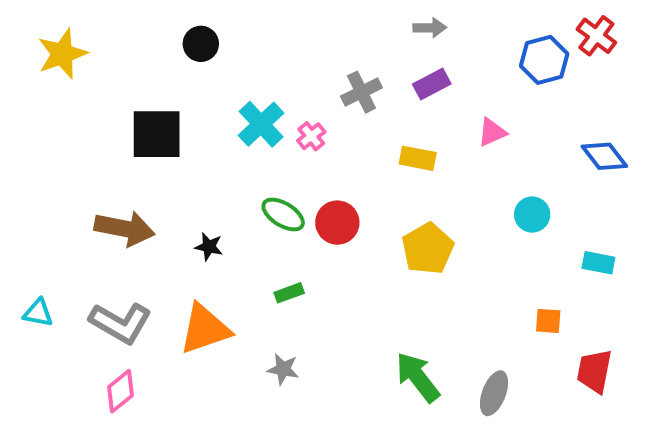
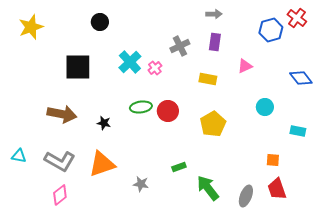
purple rectangle: (432, 84) -> (215, 42), turned -54
green ellipse: (283, 215) -> (141, 107), turned -40
green rectangle: (289, 293) -> (179, 167), moved
red trapezoid: (594, 371) -> (277, 189), moved, turned -30

